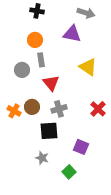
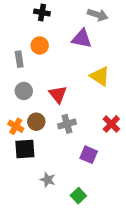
gray rectangle: (41, 60) -> (19, 59), moved
gray circle: (22, 70) -> (24, 91), moved
black square: (49, 131) -> (25, 149), moved
purple square: (81, 147) -> (89, 155), moved

